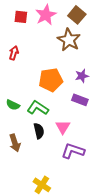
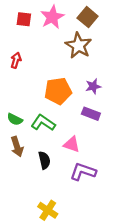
pink triangle: (63, 127) -> (72, 144), turned -42
black semicircle: (39, 131) -> (44, 160), moved
brown arrow: (15, 143) -> (17, 147), moved

